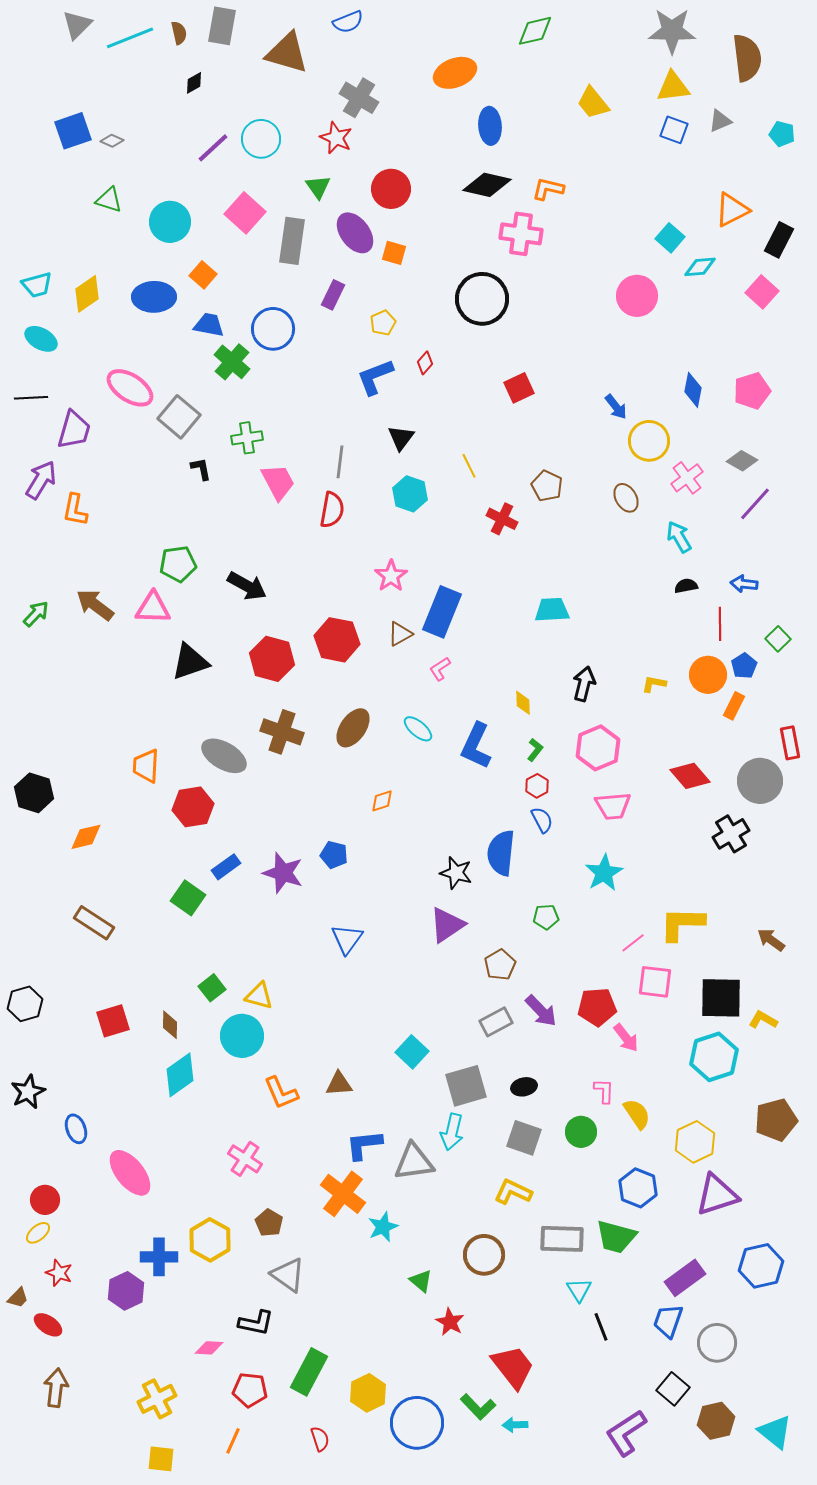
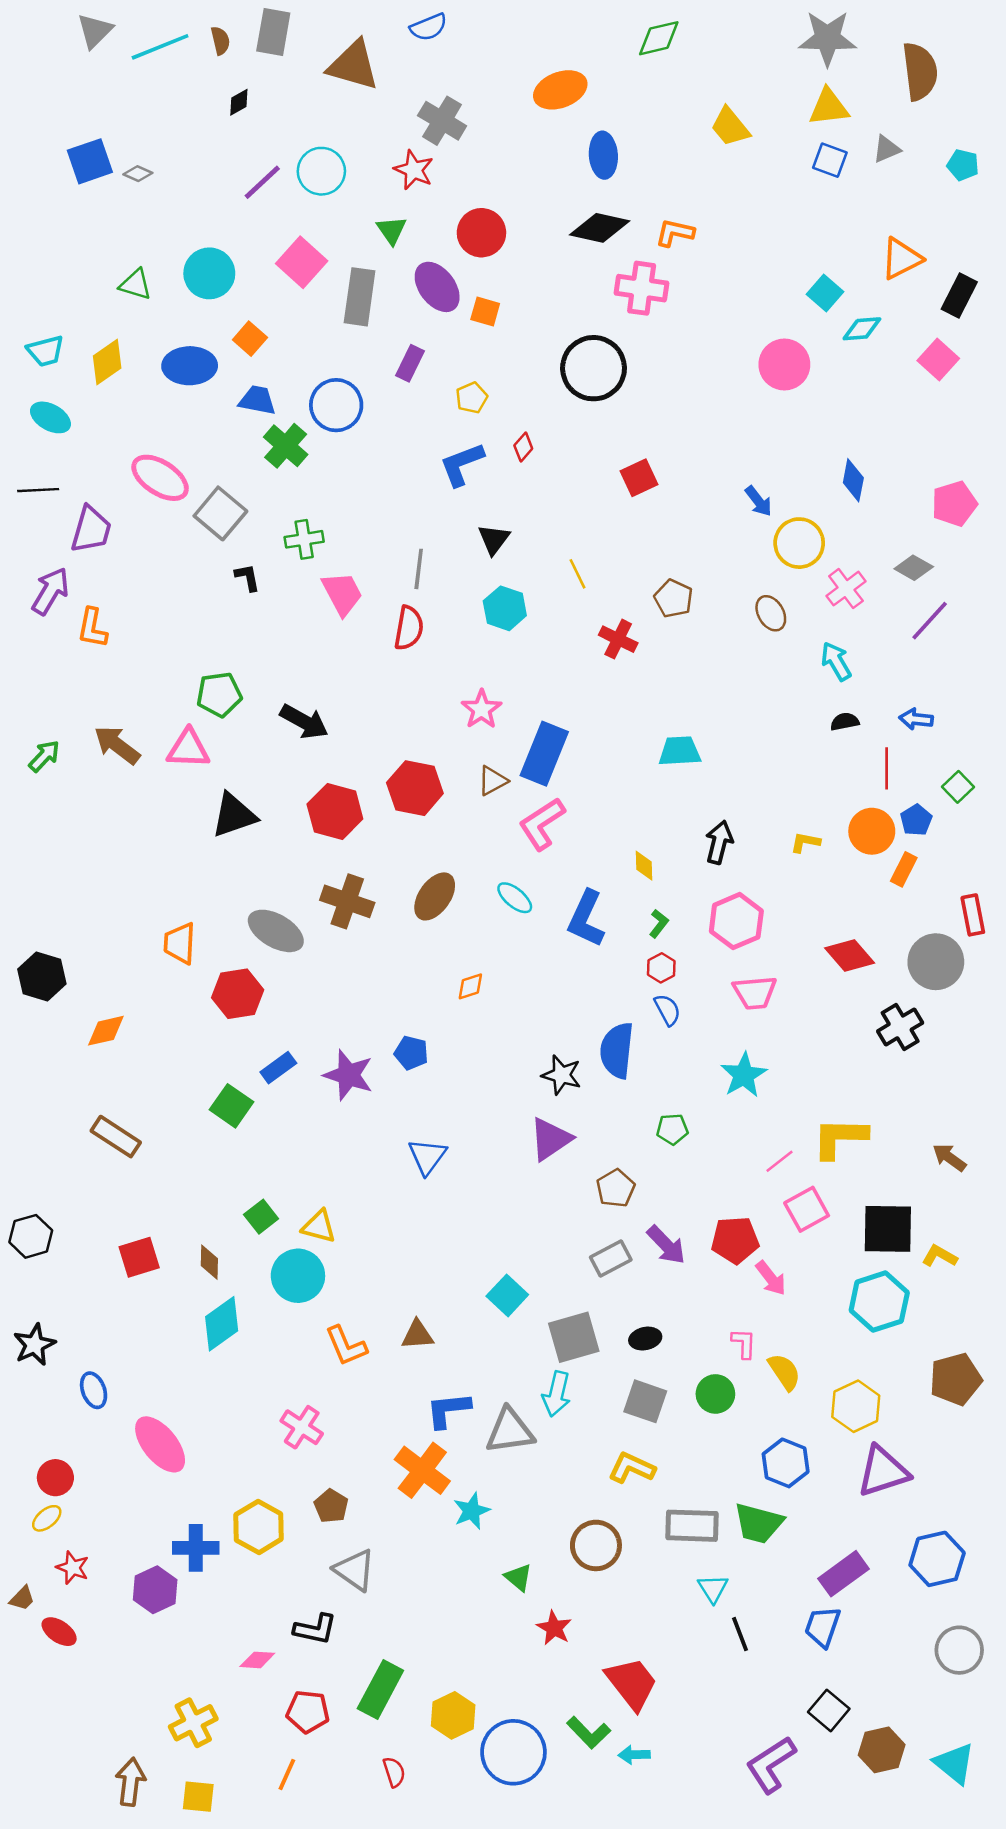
green triangle: (109, 200) -> (135, 284), moved
pink pentagon: (752, 391) -> (954, 504), moved
pink L-shape: (440, 669) -> (542, 824), size x1.8
pink square: (655, 982) -> (807, 1209), turned -36
gray circle: (717, 1343) -> (959, 1650), moved
brown arrow: (56, 1388) -> (131, 1782), moved

